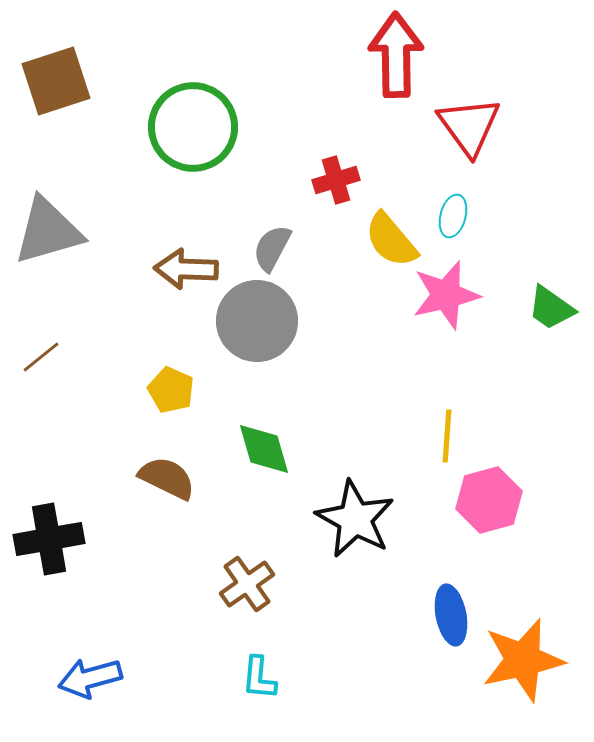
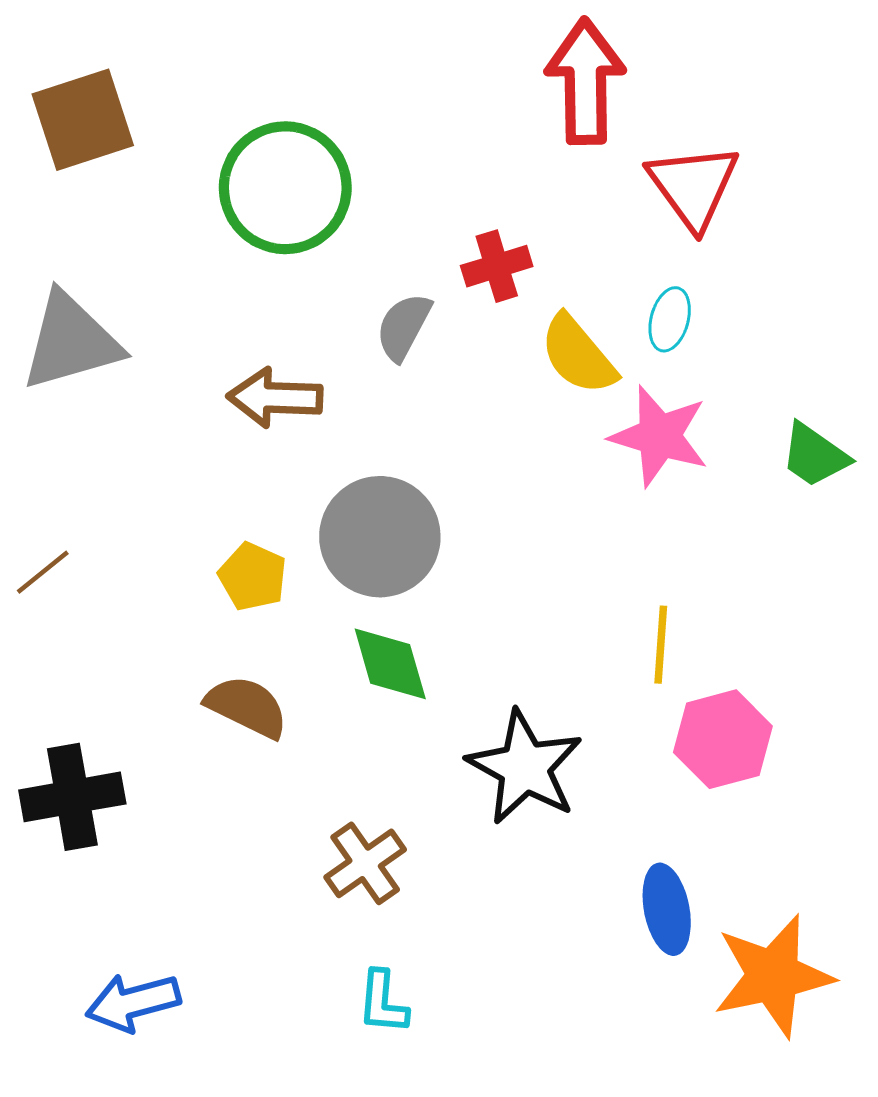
gray semicircle: (272, 248) -> (404, 327), moved
pink star: (446, 295) -> (659, 436), turned 30
gray circle: (257, 321) -> (380, 537), moved
brown line: (41, 357) -> (43, 572), moved

